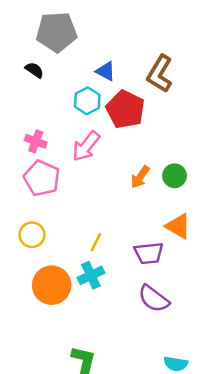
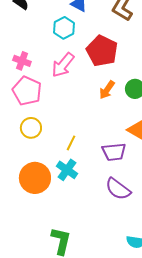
red pentagon: (125, 109) -> (102, 51), moved
yellow circle: (32, 235) -> (31, 128), moved
cyan cross: (91, 275) -> (67, 170), turned -30

